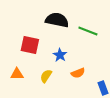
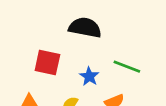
green line: (88, 31) -> (127, 67), moved

